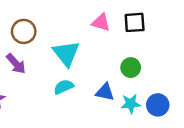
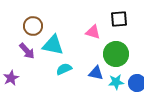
pink triangle: (101, 22) -> (93, 32), moved
cyan triangle: (66, 53) -> (53, 45), moved, turned -40
green circle: (131, 68) -> (116, 54), size x1.6

